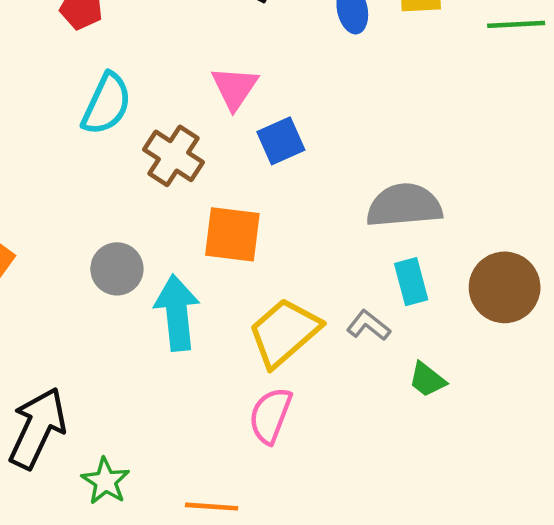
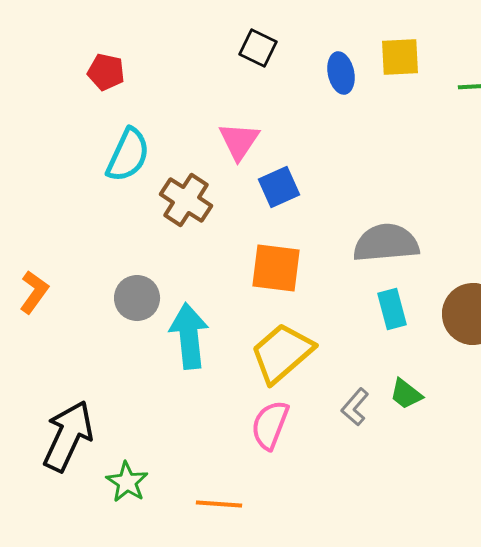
orange square: (232, 234) -> (276, 268), moved
gray L-shape: (368, 325) -> (355, 407), moved, turned -87

